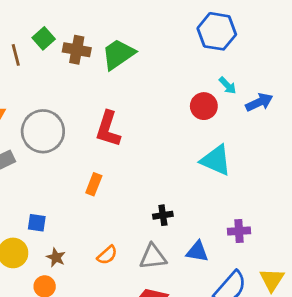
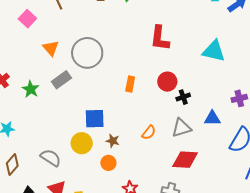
red circle: (204, 106) -> (167, 82), moved
red L-shape: (108, 129) -> (160, 38), moved
blue square: (37, 223) -> (95, 119), size x1.5

